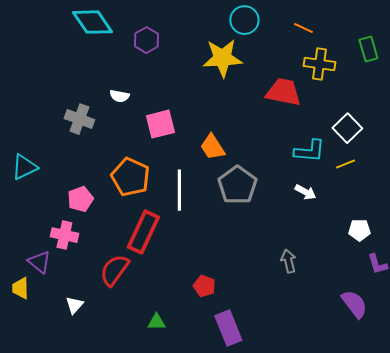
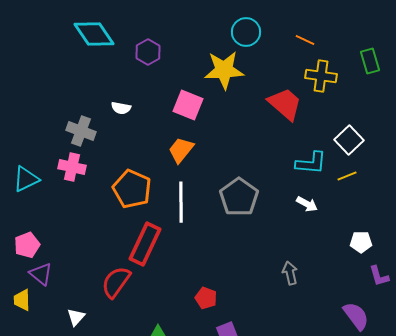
red trapezoid: (283, 92) -> (285, 104), turned 30
pink square: (160, 124) -> (188, 105), moved, turned 36
orange trapezoid: (212, 147) -> (181, 150), moved, turned 72
pink pentagon: (80, 199) -> (27, 245), moved
pink cross: (64, 235) -> (72, 167), moved

